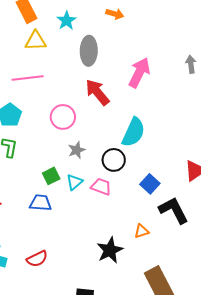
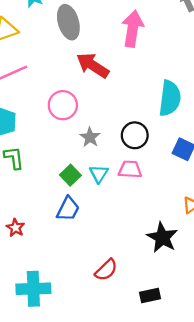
cyan semicircle: (133, 132) -> (170, 98), moved
blue trapezoid: (40, 203) -> (68, 209), turned 130
red semicircle: (37, 259) -> (106, 270), moved

